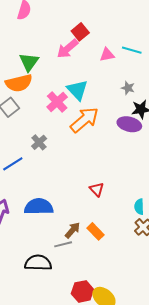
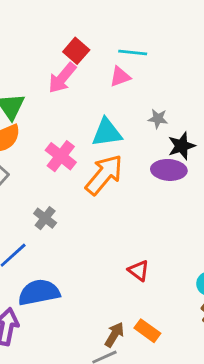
cyan line: (132, 50) -> (133, 52), moved
cyan triangle: (77, 90) -> (107, 133), moved, turned -45
blue semicircle: (39, 207) -> (39, 292), moved

